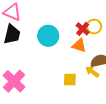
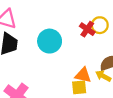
orange triangle: (79, 45) -> (83, 75), moved

